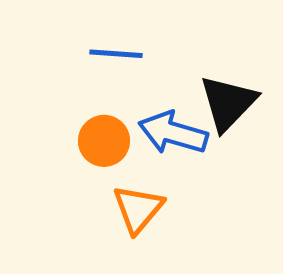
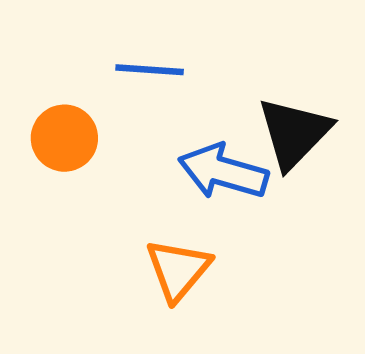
orange circle: (104, 141) -> (64, 138), moved

